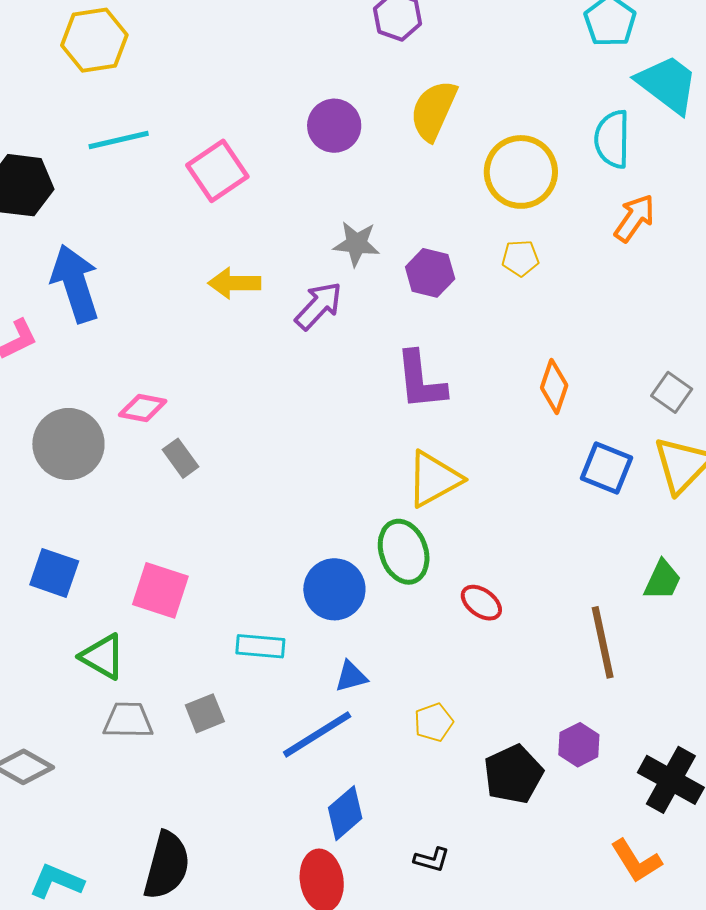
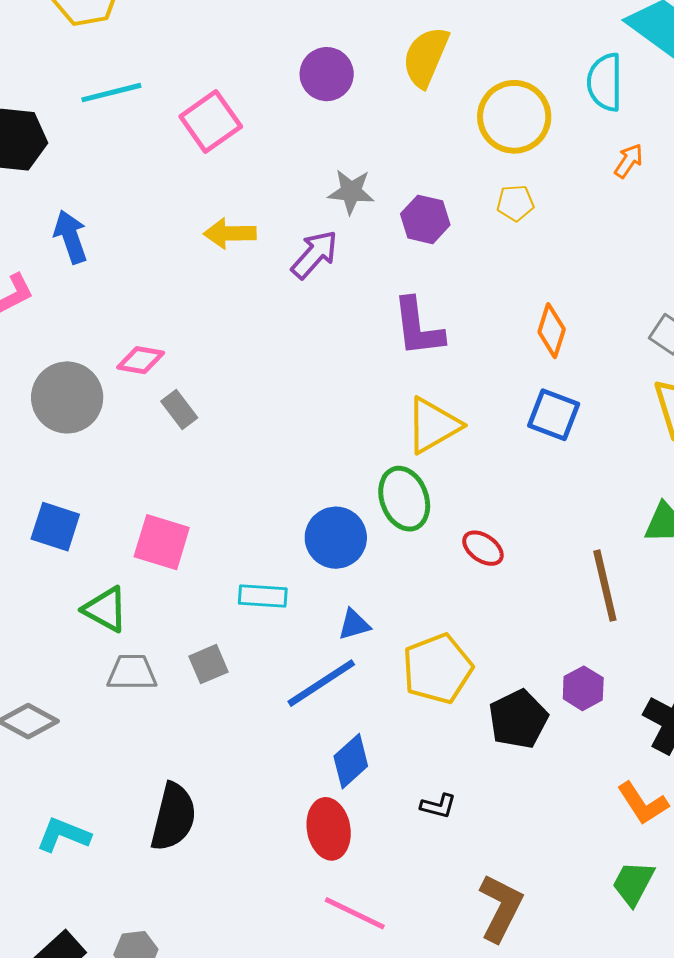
orange arrow: (634, 218) -> (629, 161), size x0.7
blue arrow: (75, 283) -> (71, 237), size x0.7
blue square: (606, 468) -> (554, 415), moved
yellow pentagon: (434, 722) -> (437, 669), size x1.8

